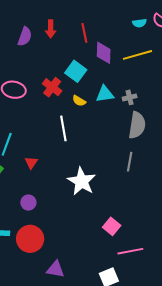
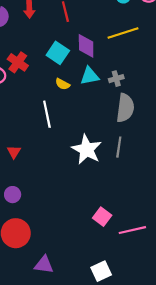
purple diamond: (104, 53) -> (86, 46), moved
red cross: (52, 87) -> (18, 62), moved
white star: (82, 181) -> (87, 150), moved
pink line: (130, 251) -> (132, 230), moved

